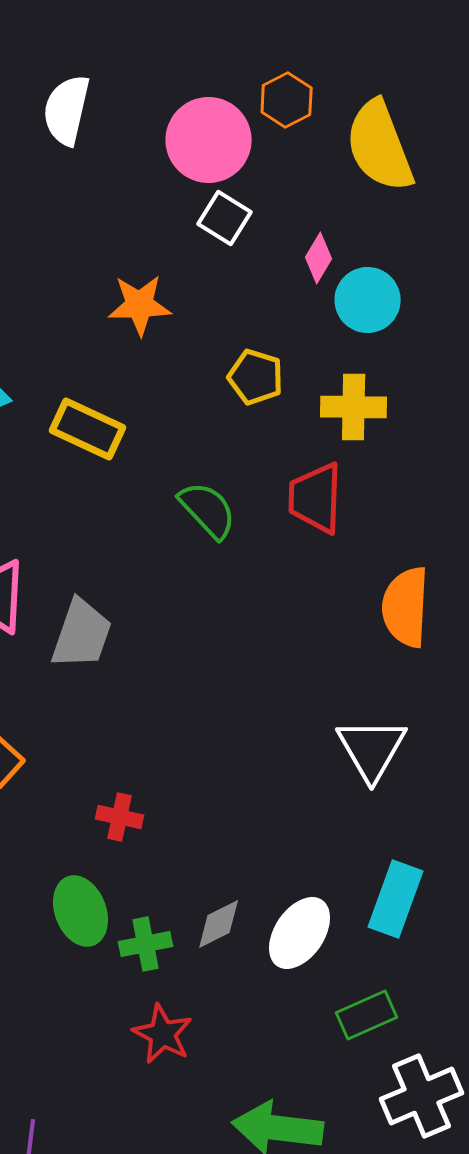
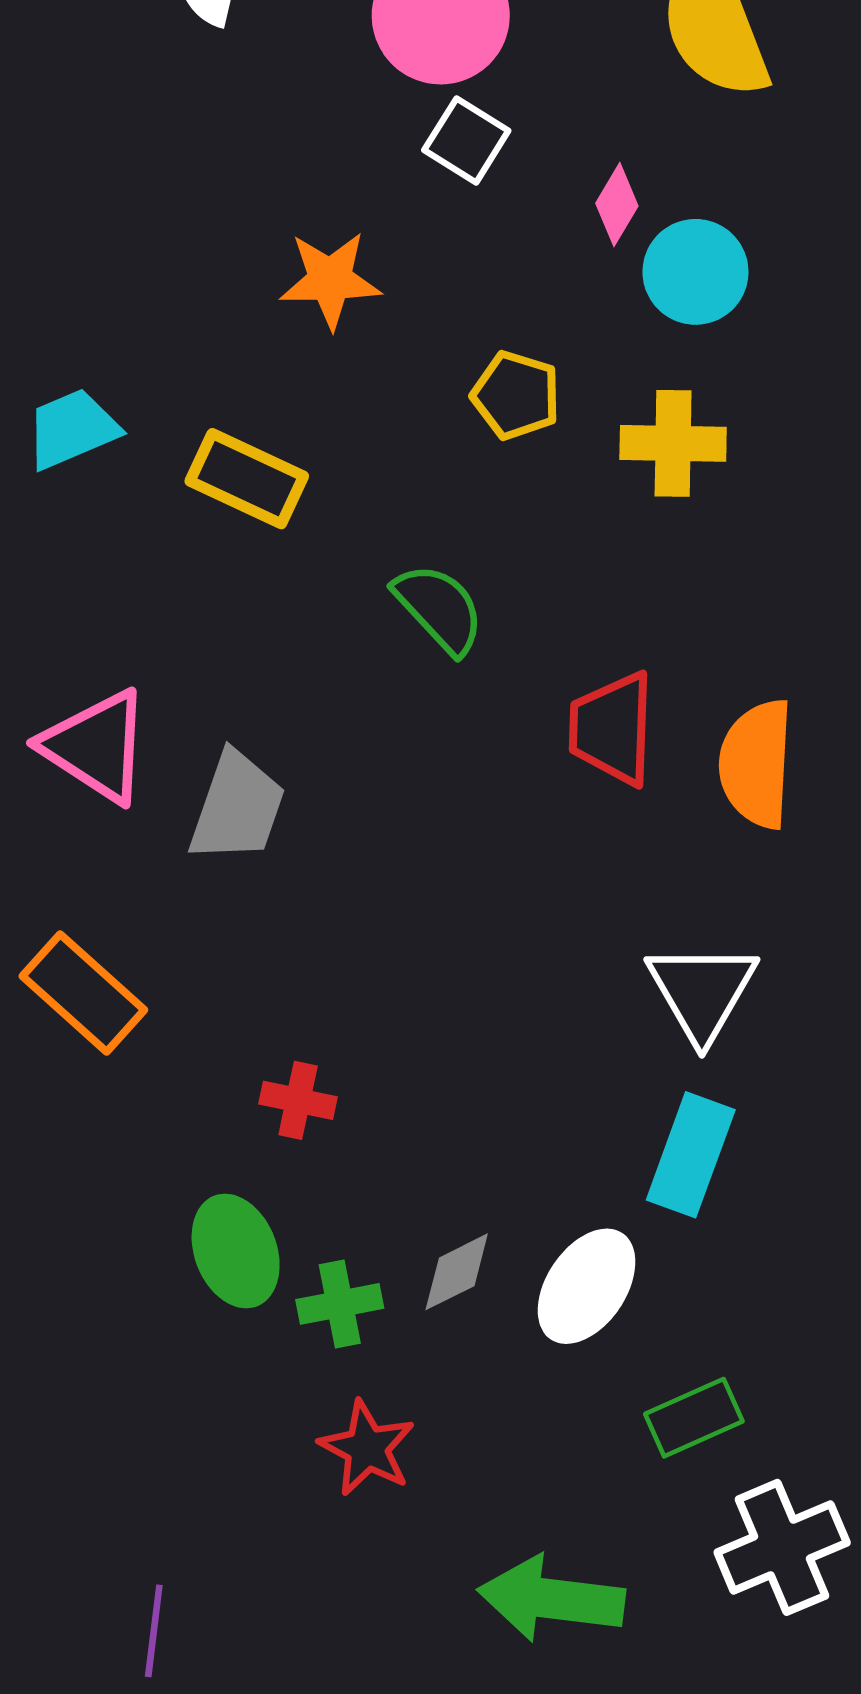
red trapezoid: (316, 498) -> (612, 729), moved
cyan rectangle: (396, 899) -> (691, 1155), moved

